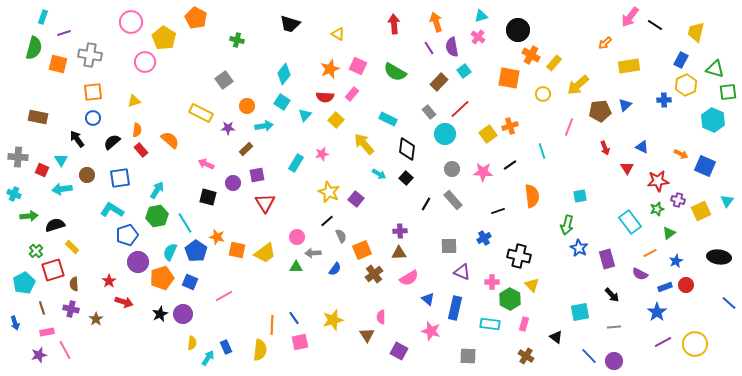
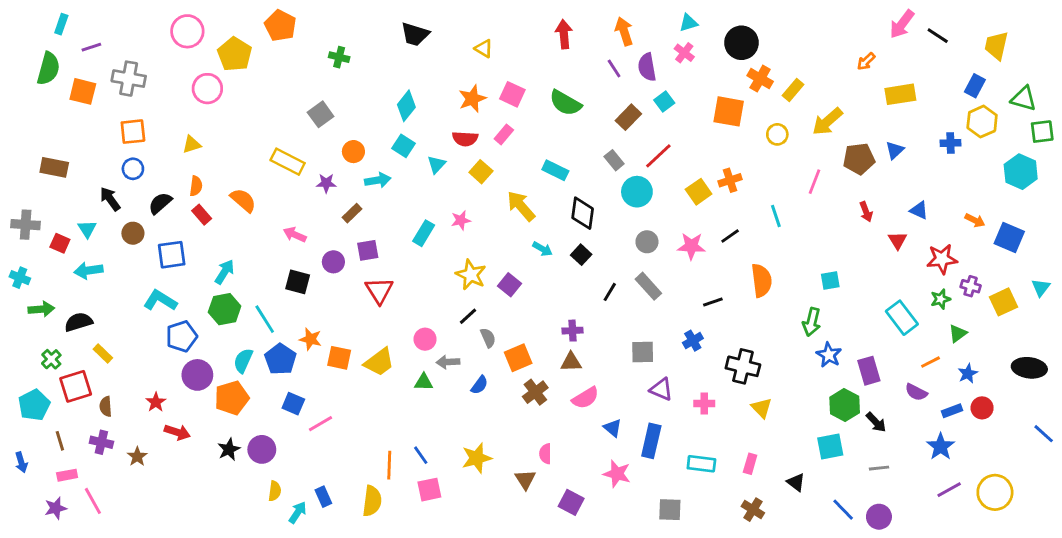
brown circle: (87, 175) -> (133, 233), moved
blue square: (190, 282) -> (293, 404), moved
green hexagon: (510, 299) -> (845, 405), moved

